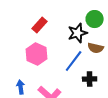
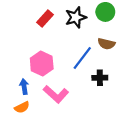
black star: (78, 33) -> (76, 17), moved
pink hexagon: (37, 54) -> (42, 63), moved

